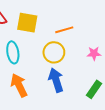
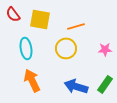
blue arrow: (56, 80) -> (76, 86), moved, turned -55

